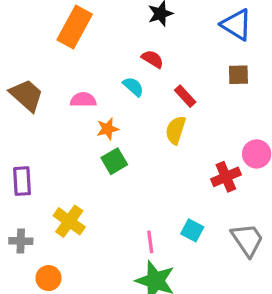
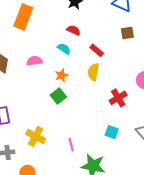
orange star: (108, 129) -> (62, 75), moved
red cross: (226, 177) -> (118, 98), moved
pink line: (150, 242) -> (71, 145), moved

